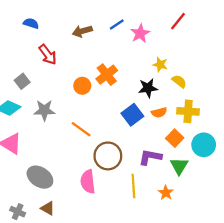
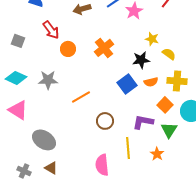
gray square: (22, 81) -> (18, 41), moved, turned -32
orange circle: (82, 86) -> (68, 49), moved
orange line: (81, 129) -> (81, 97), turned -66
brown circle: (108, 156) -> (105, 121), size x0.7
pink semicircle: (88, 182) -> (102, 165), moved

